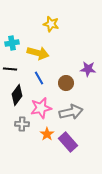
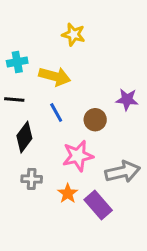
pink star: (41, 108) -> (78, 156), moved
gray arrow: (71, 112) -> (123, 172), moved

